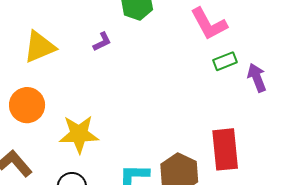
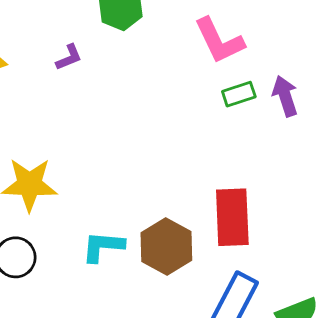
purple arrow: (257, 78) -> (285, 96), moved

